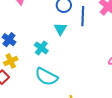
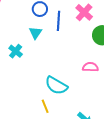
cyan semicircle: (46, 77) -> (56, 85), moved

